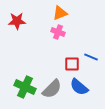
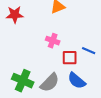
pink cross: (58, 32) -> (53, 41), moved

